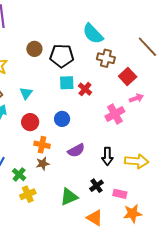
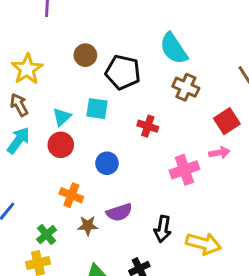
red square: (128, 76) -> (227, 121), moved
cyan square: (67, 83) -> (97, 109), moved
red cross: (85, 89) -> (148, 126), turned -32
red circle: (30, 122) -> (61, 145), moved
brown star: (43, 164) -> (88, 226), moved
green cross: (19, 175) -> (47, 235), moved

